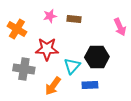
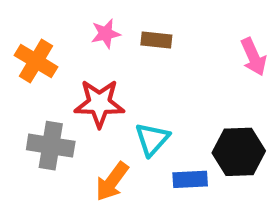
black hexagon: (97, 57) -> (239, 152), moved

